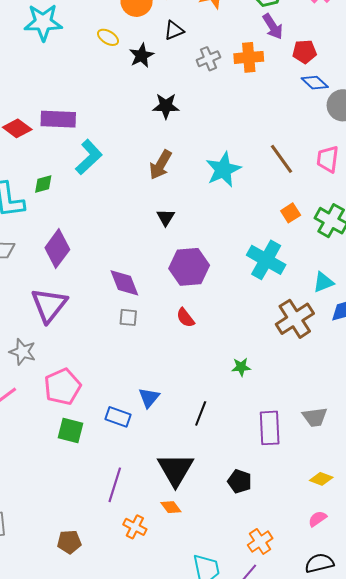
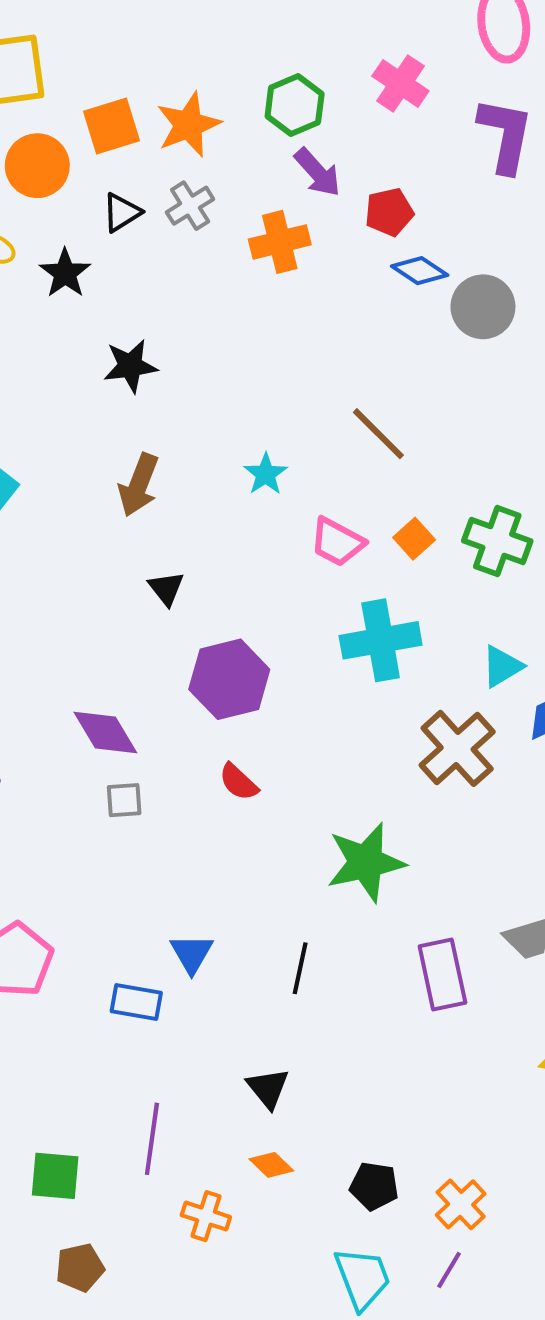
gray cross: (208, 59) -> (190, 206), moved
pink trapezoid: (328, 159) -> (337, 542), moved, turned -60
cyan star: (223, 170) -> (266, 474), size x0.6
cyan cross: (266, 260) -> (381, 640), turned -30
green star: (241, 367) -> (366, 862), size x2.0
green square: (71, 431) -> (55, 1176), moved
black triangle: (175, 469) -> (268, 1088), size x0.6
black pentagon: (240, 481) -> (374, 1186), moved

